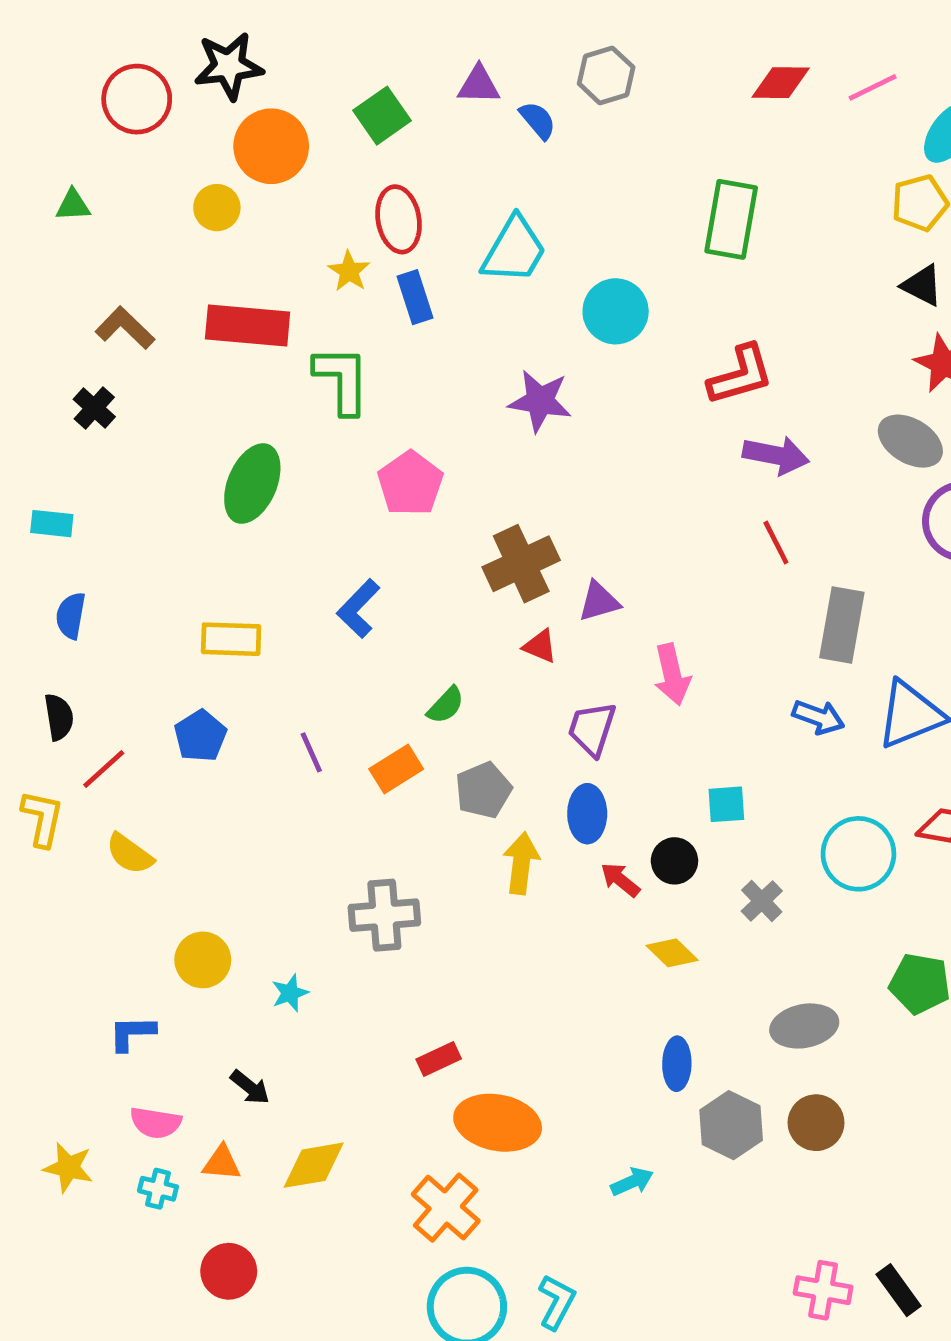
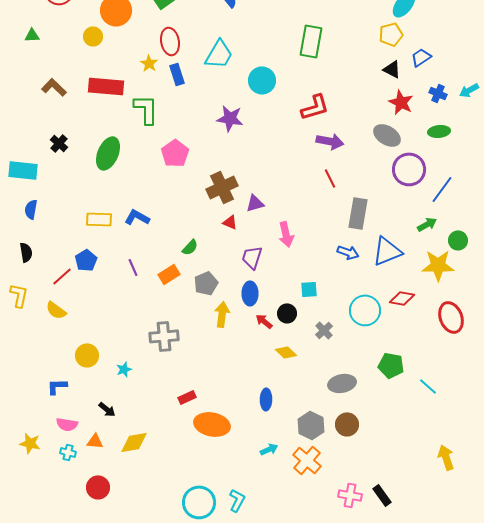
black cross: (94, 408) -> (59, 143), moved
cyan rectangle: (52, 524) -> (23, 170), size x1.6
blue L-shape: (358, 609) -> (137, 217), moved, turned 75
red line: (104, 769) -> (62, 276), moved
blue ellipse: (677, 1064) -> (266, 399), moved
orange cross: (446, 1208) -> (307, 460), moved

